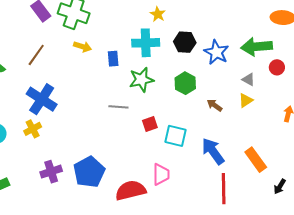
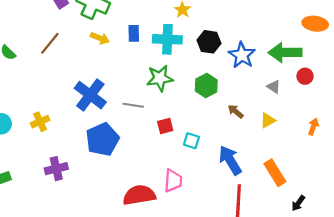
blue rectangle: (113, 59) -> (134, 33), moved
blue cross: (42, 99) -> (90, 95), moved
yellow triangle: (246, 100) -> (268, 120), moved
cyan square: (175, 136) -> (191, 141), size x0.7
blue pentagon: (89, 172) -> (102, 139), moved

